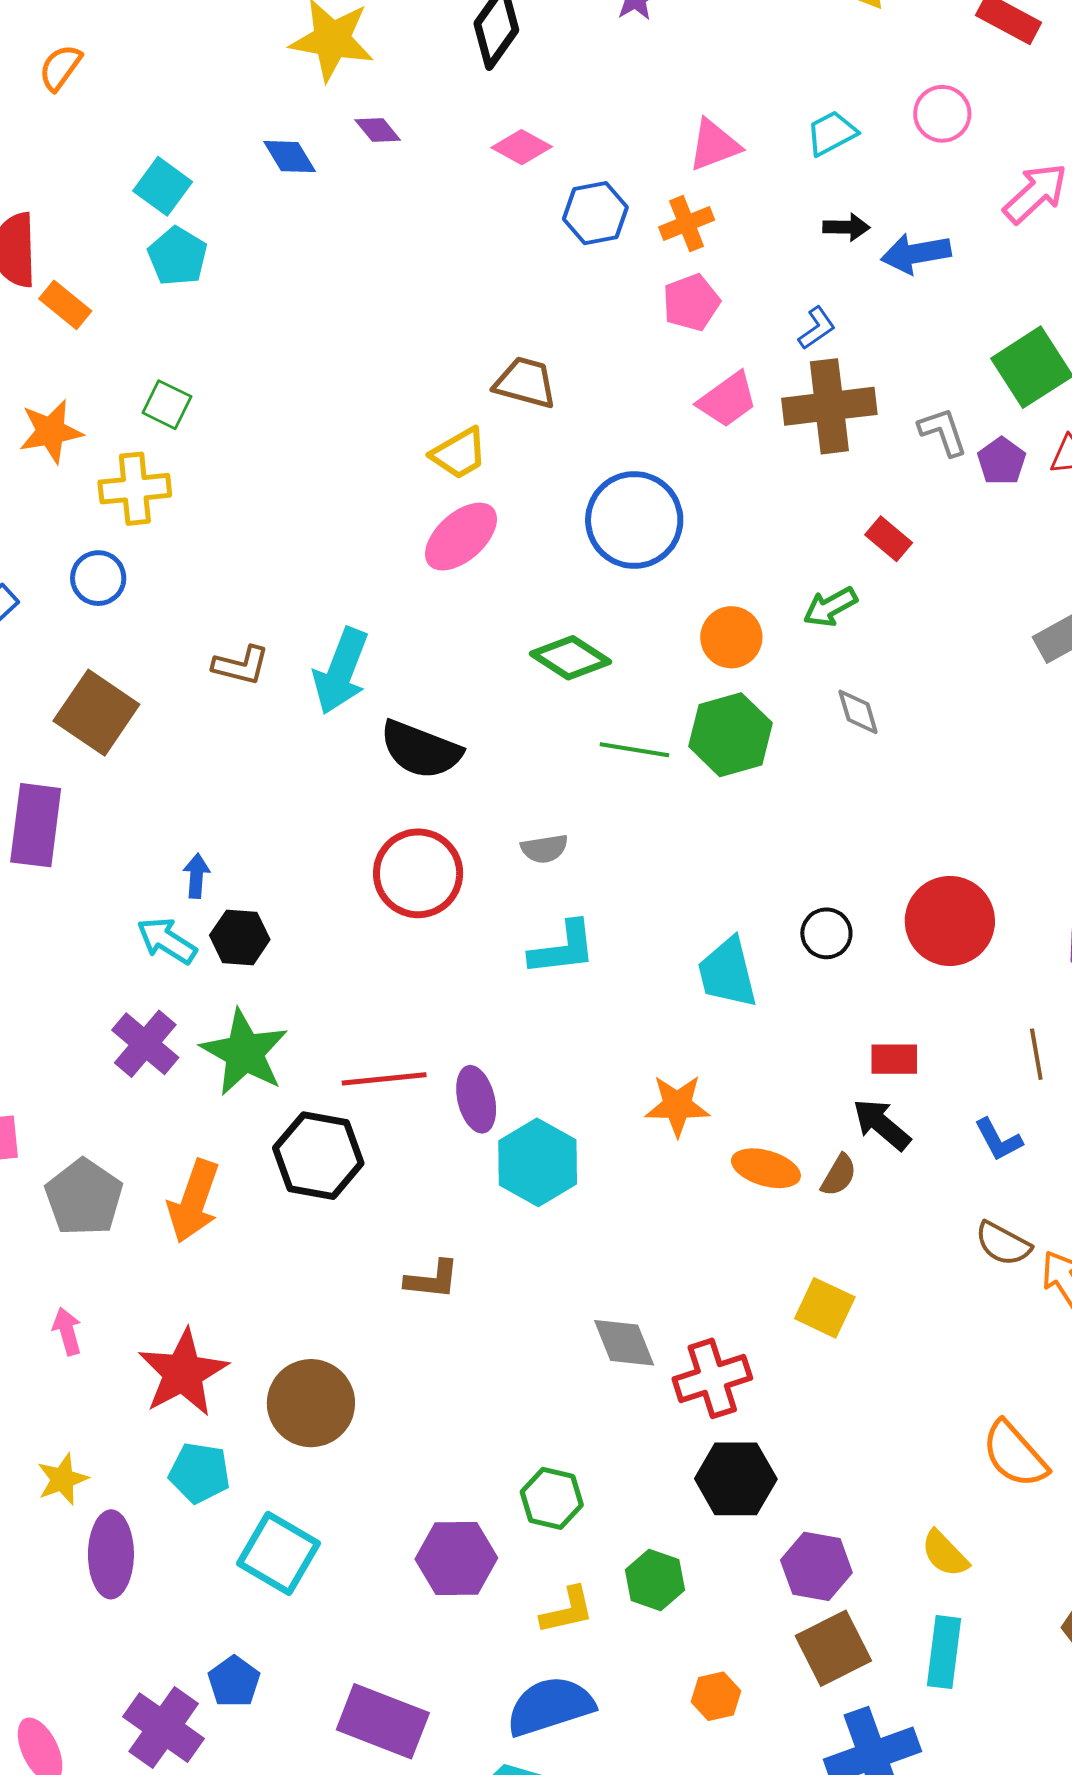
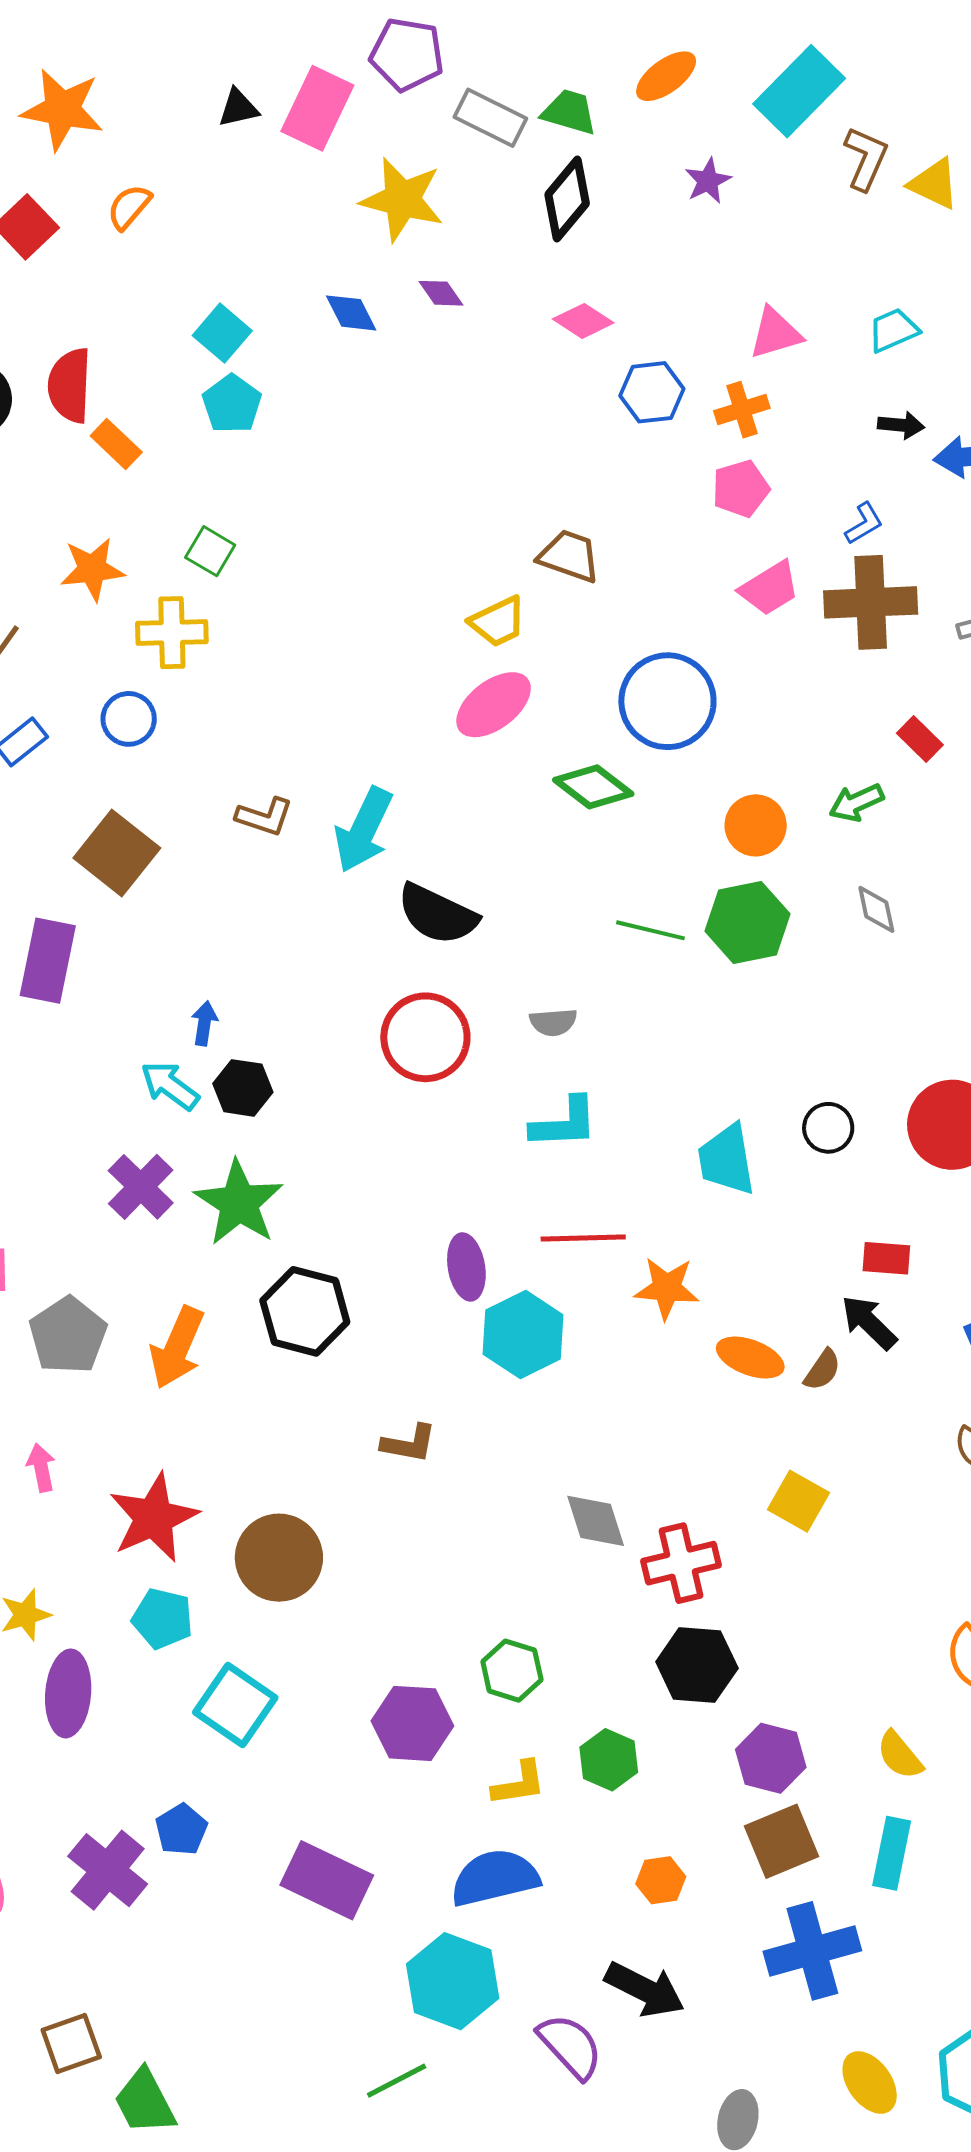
green diamond: (571, 658) -> (593, 787), moved
red line: (384, 1079) -> (583, 1238), moved

